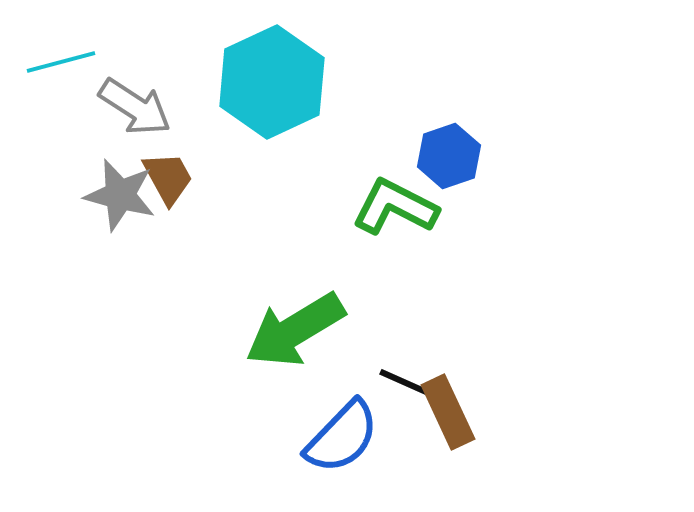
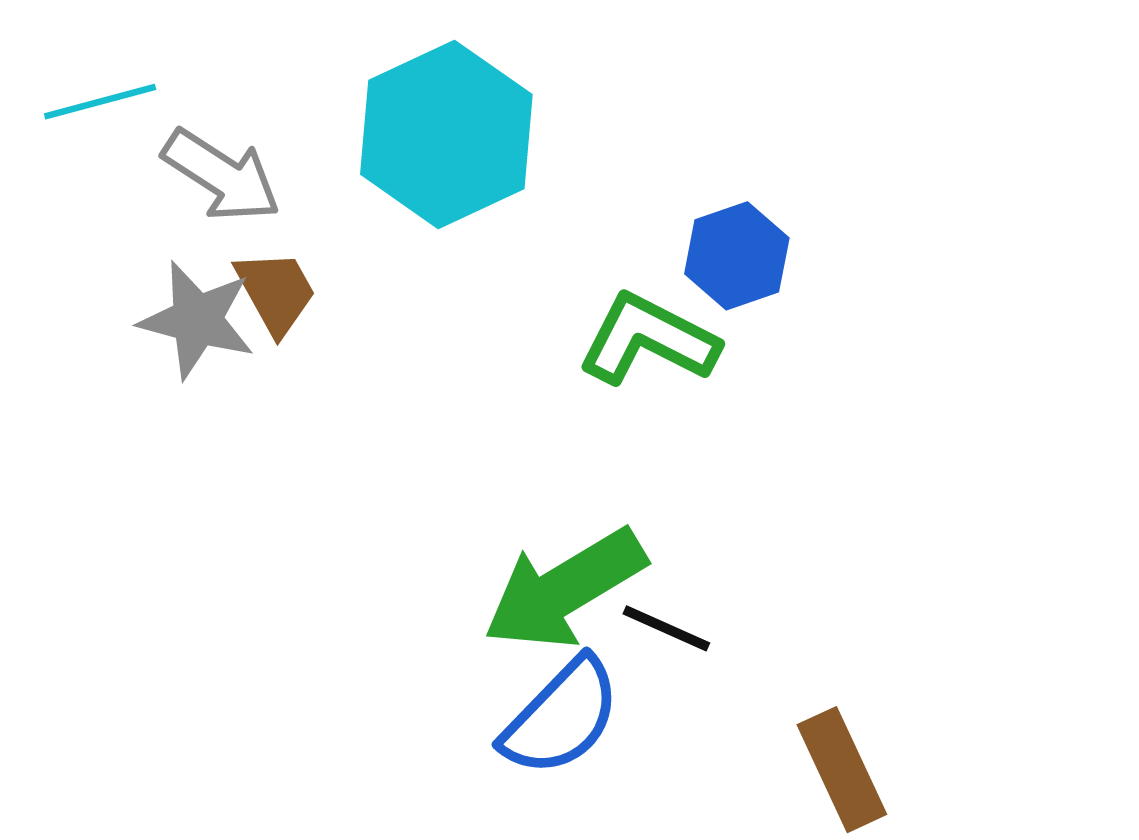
green arrow: (295, 330) -> (565, 589), moved
brown rectangle: (448, 412) -> (842, 770), moved

